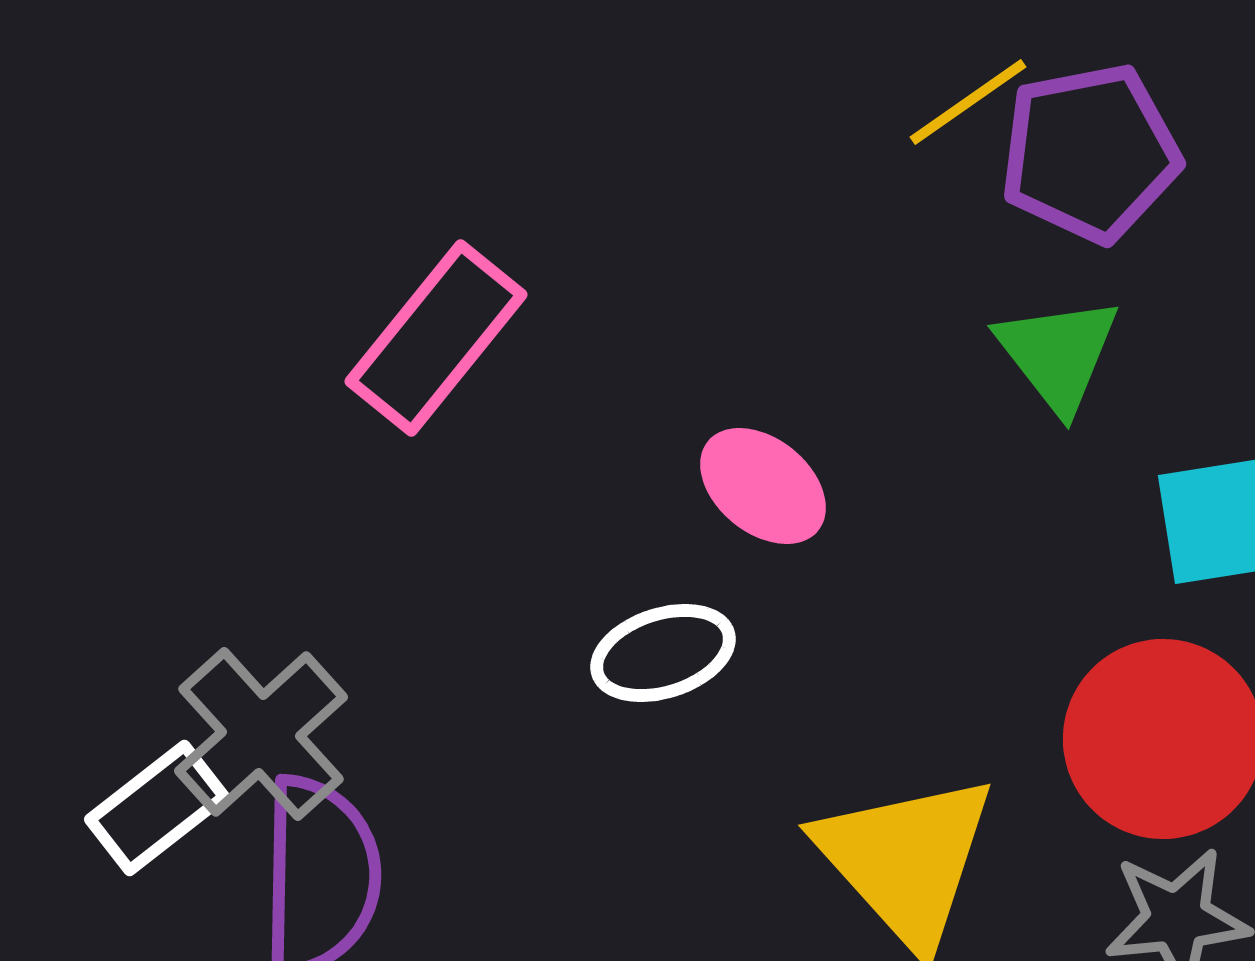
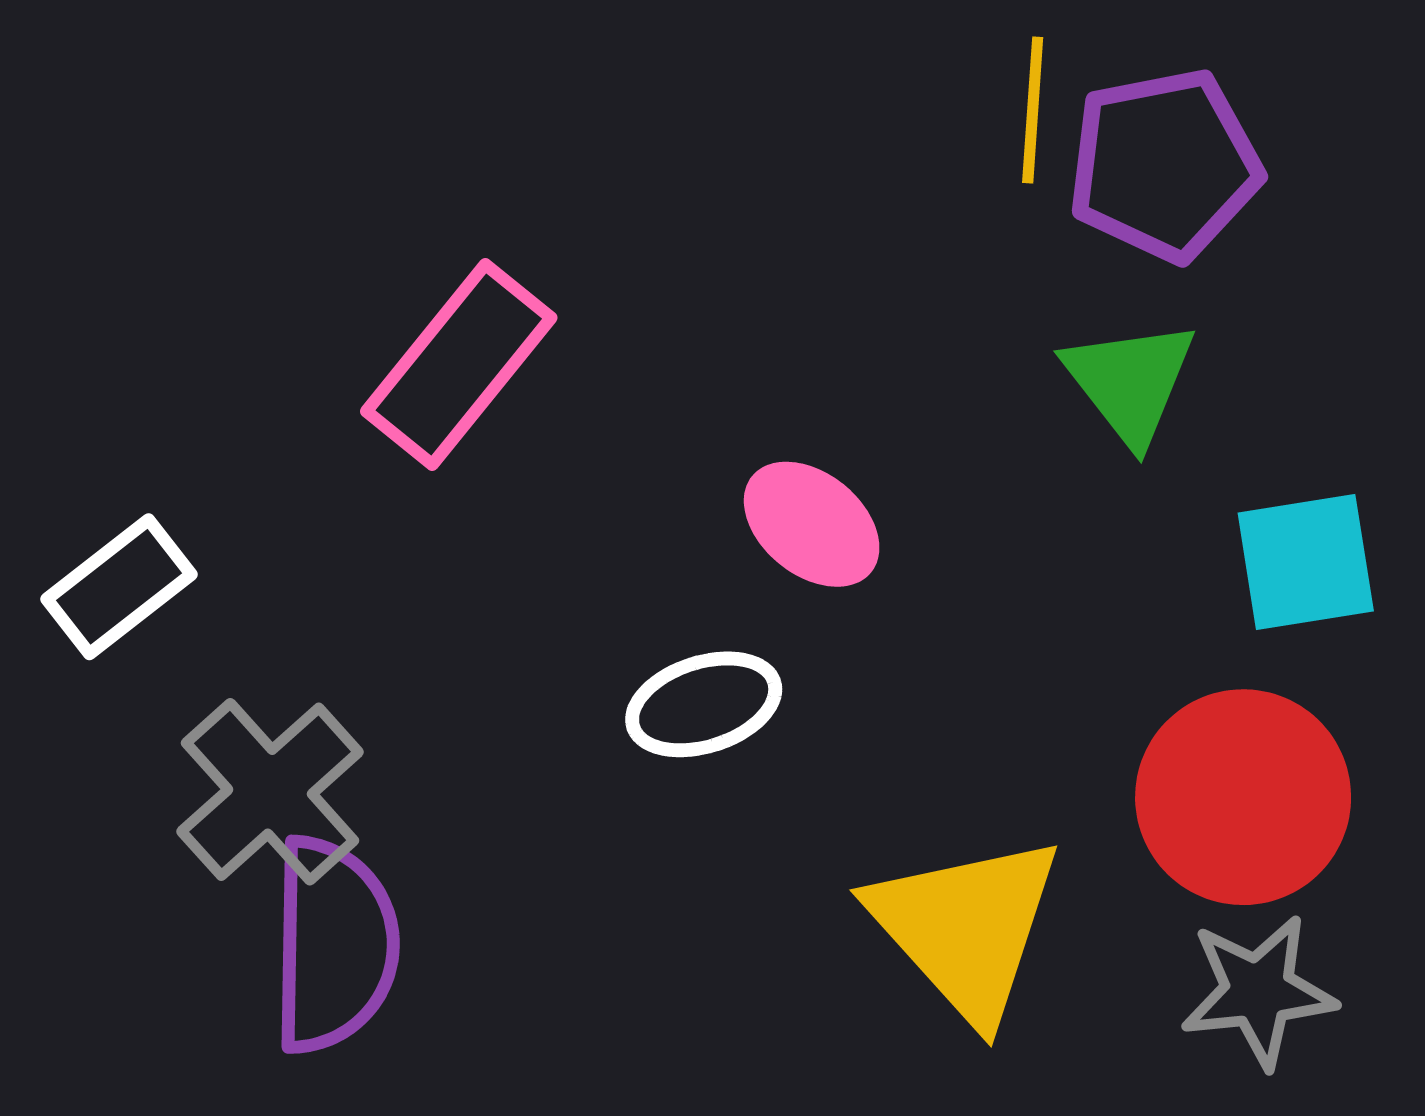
yellow line: (968, 102) -> (1033, 110), turned -51
white rectangle: (157, 808) -> (119, 587), moved

